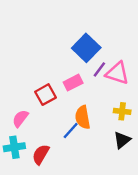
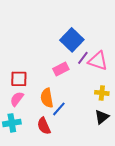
red square: (45, 95) -> (19, 79), moved, turned 30
orange semicircle: (83, 117) -> (47, 98), moved
red semicircle: (41, 154) -> (44, 126), moved, turned -54

